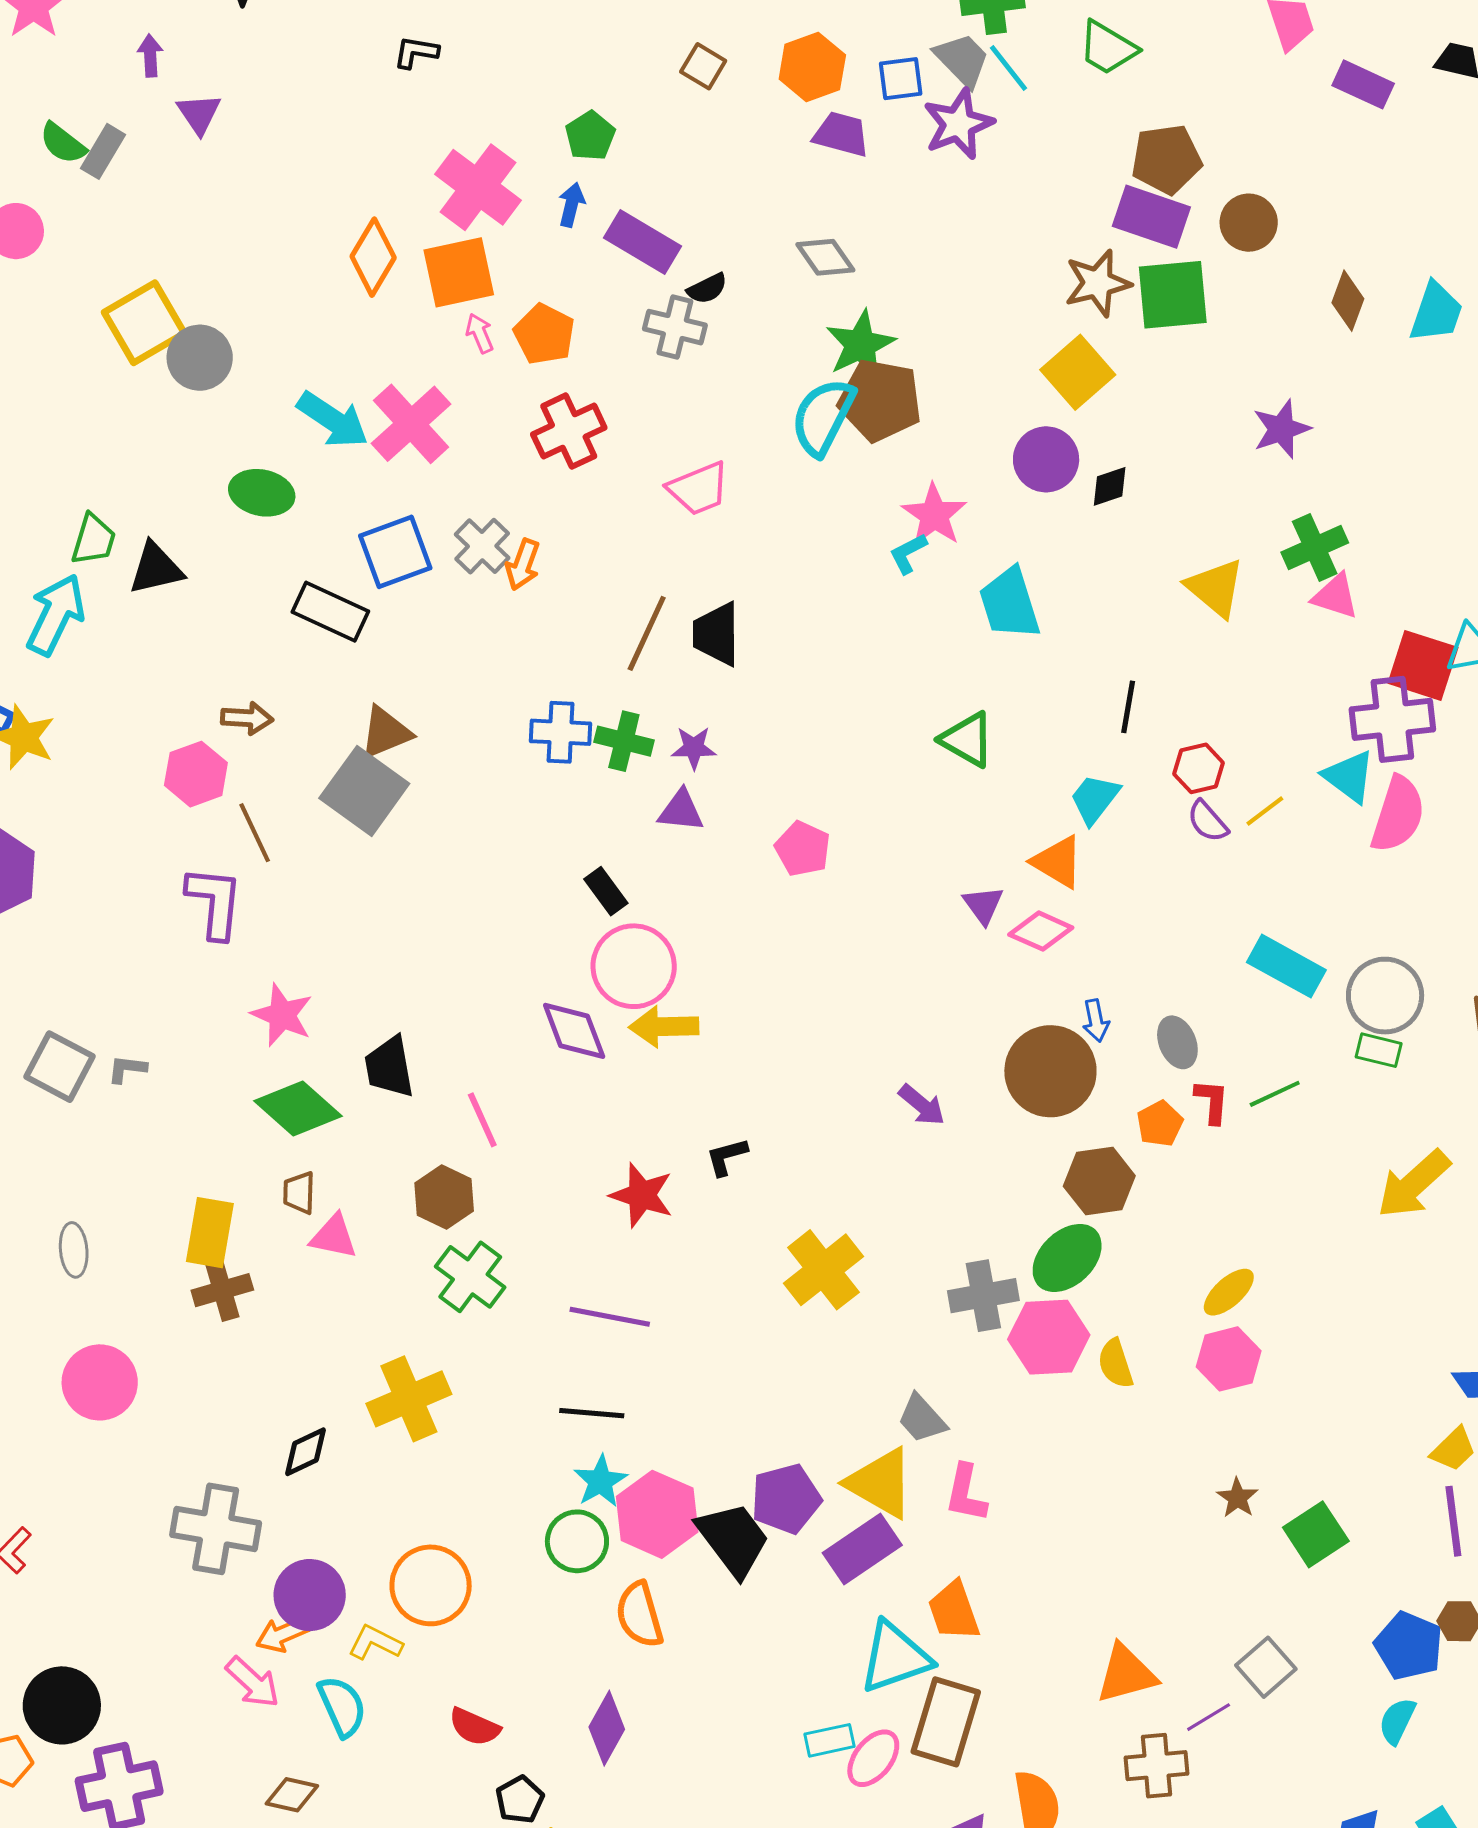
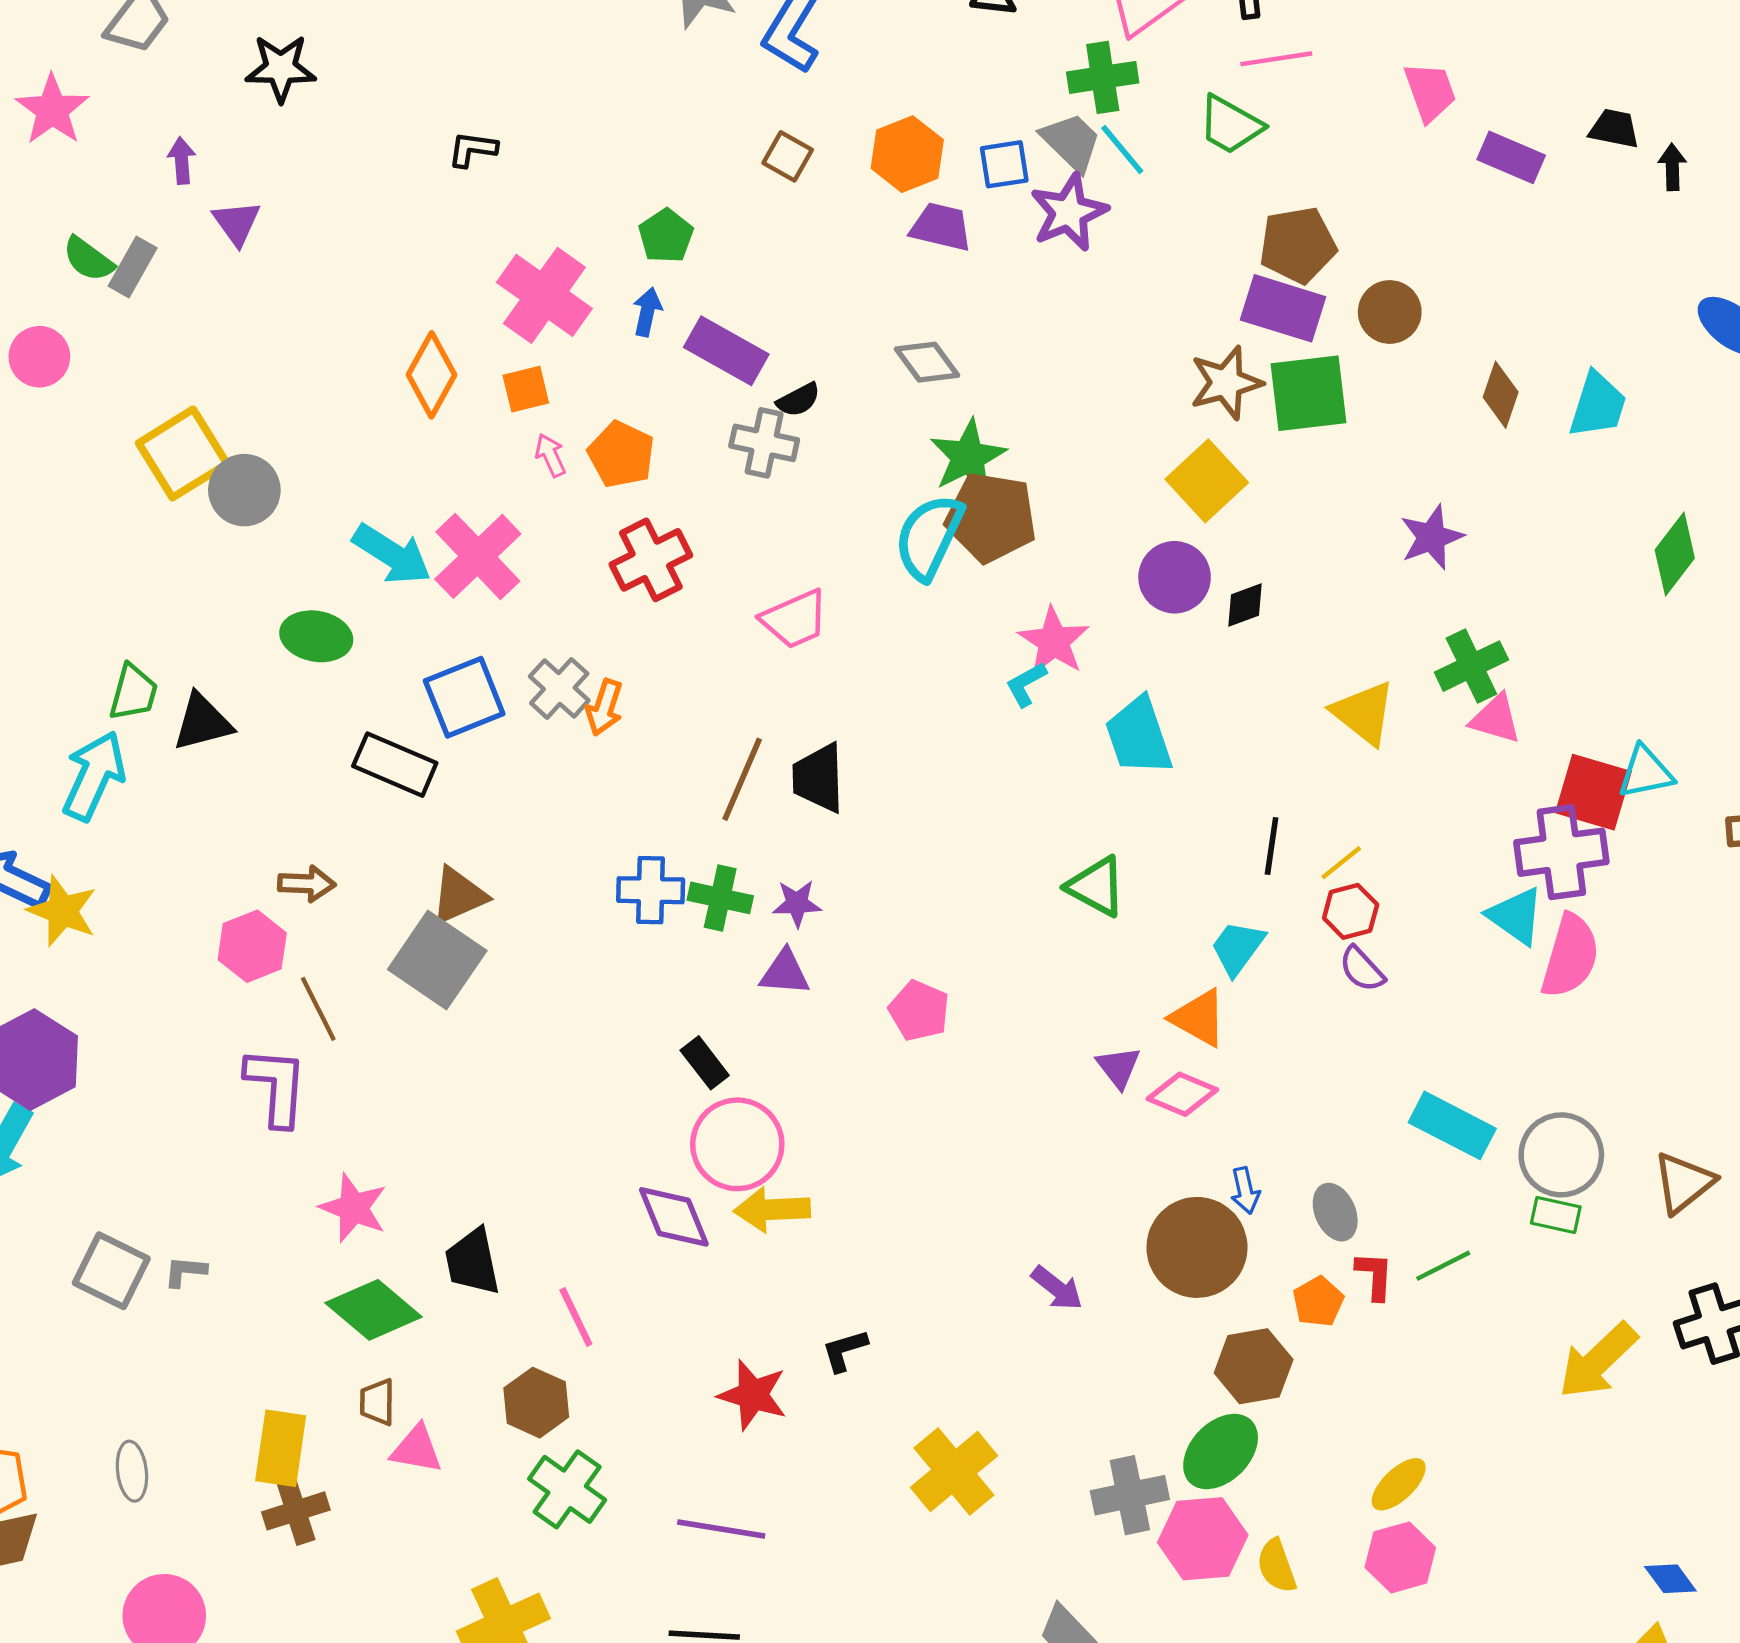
orange square: (459, 272) -> (526, 389), size x0.6
yellow line: (1265, 811) -> (1341, 863), moved

